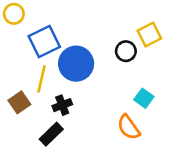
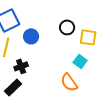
yellow square: (149, 35) -> (88, 37), moved, turned 36
blue circle: (76, 64) -> (31, 36), size x0.6

